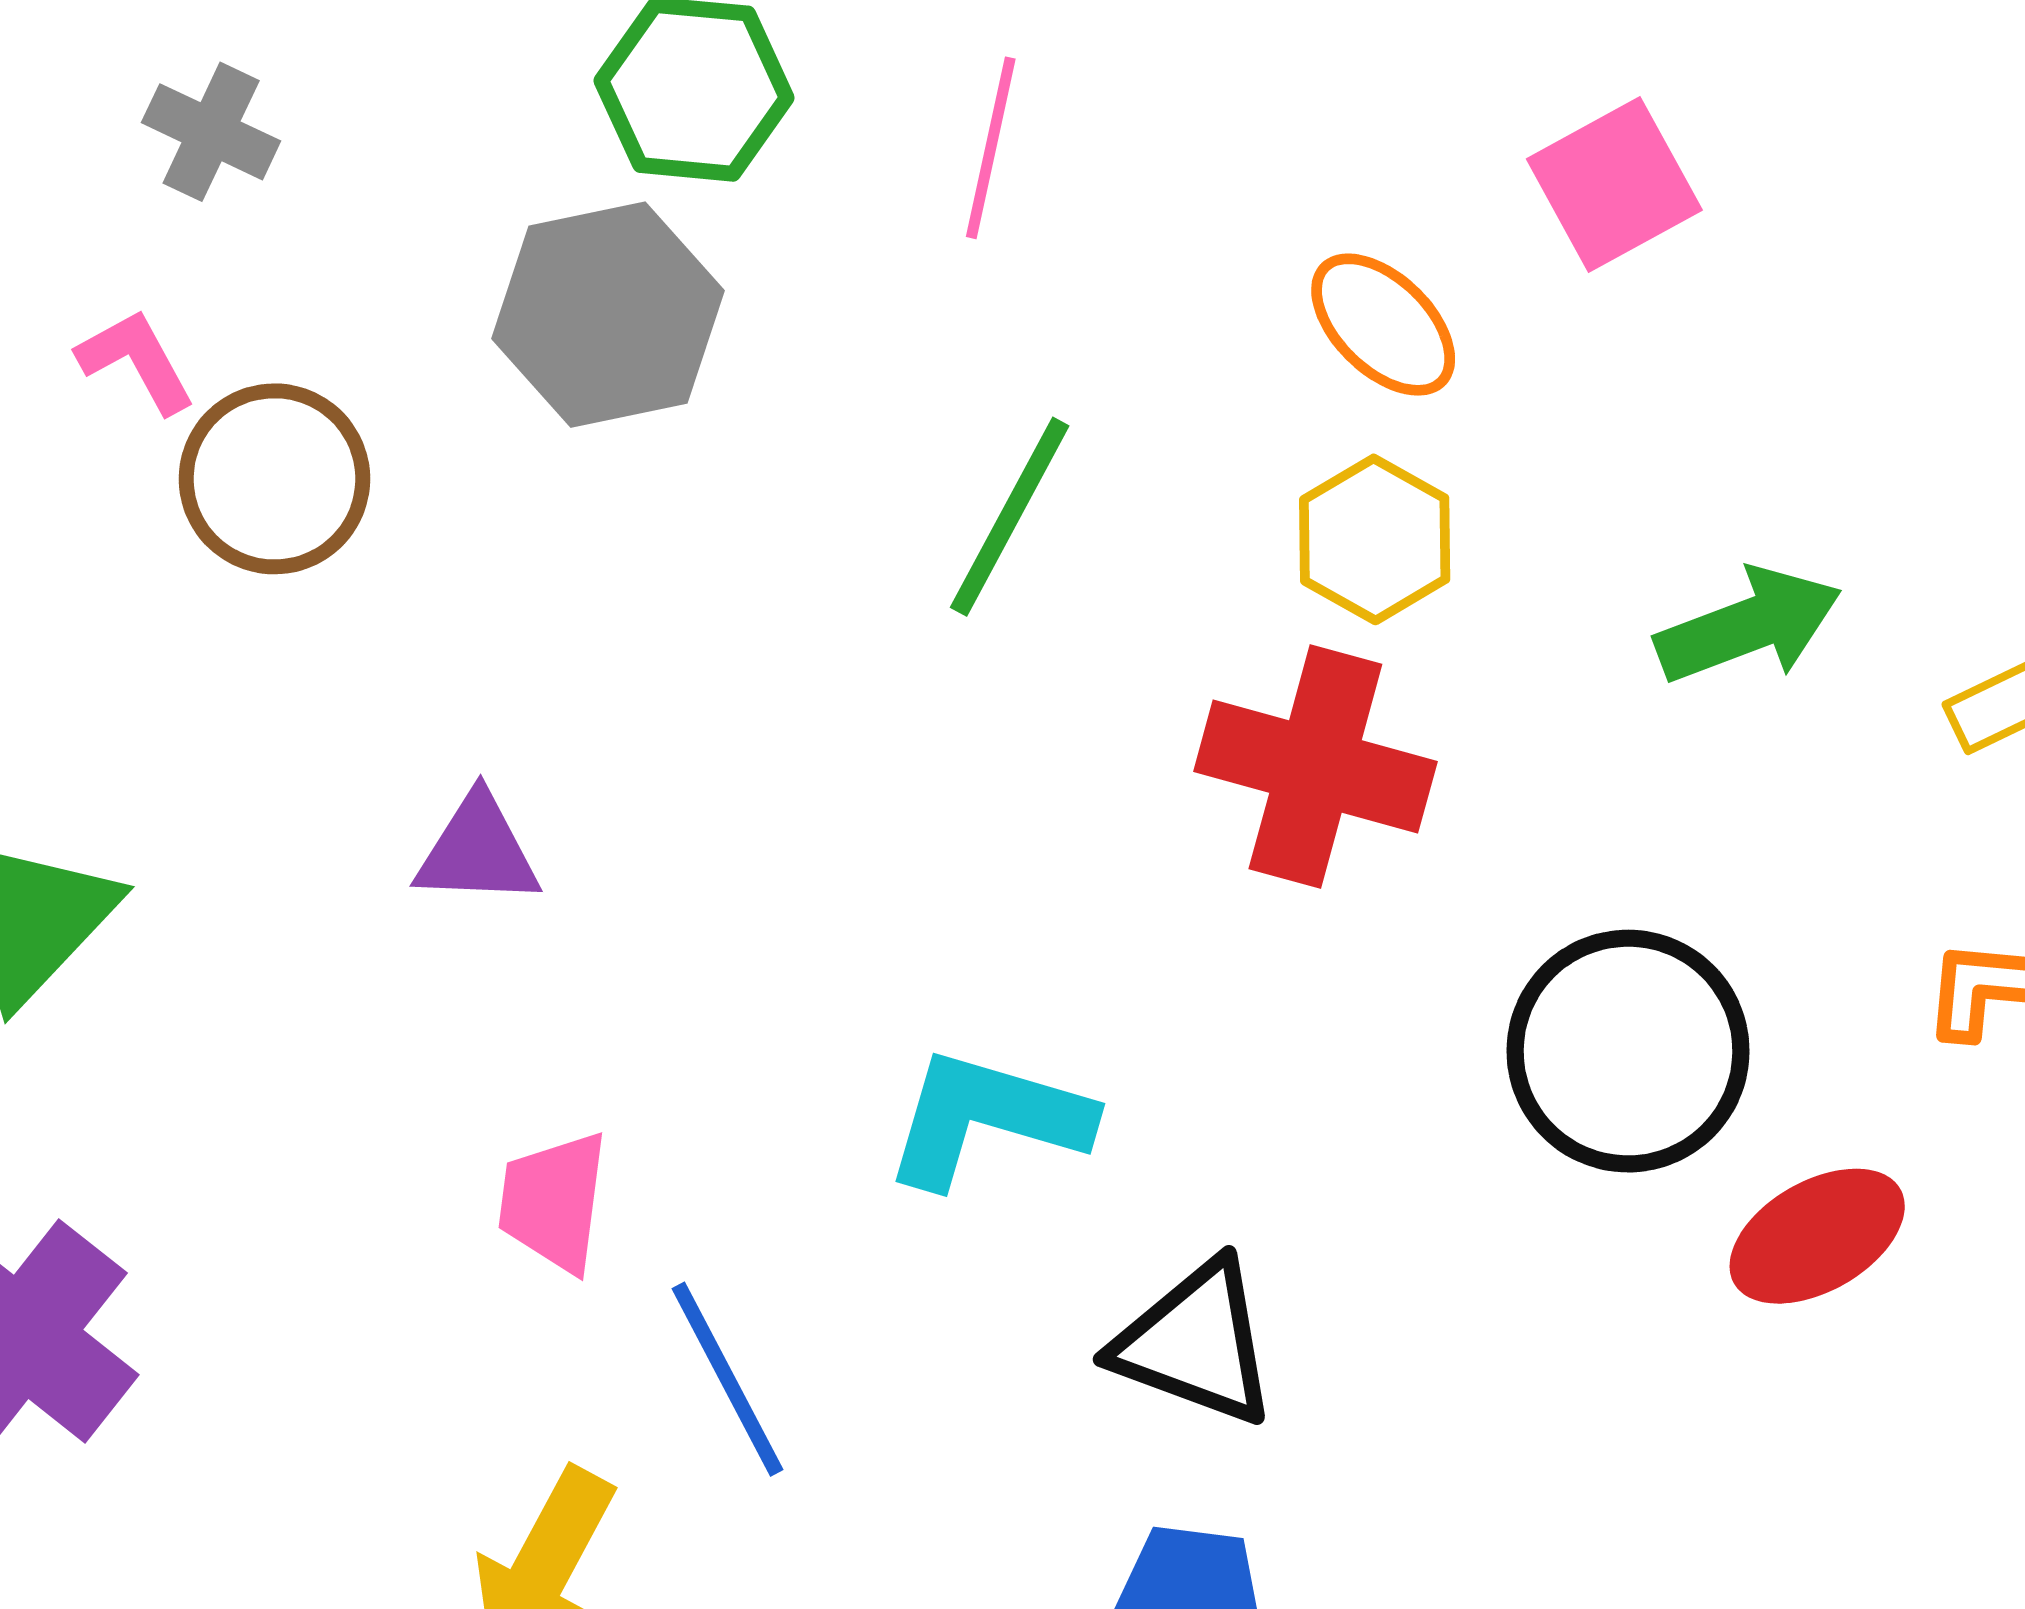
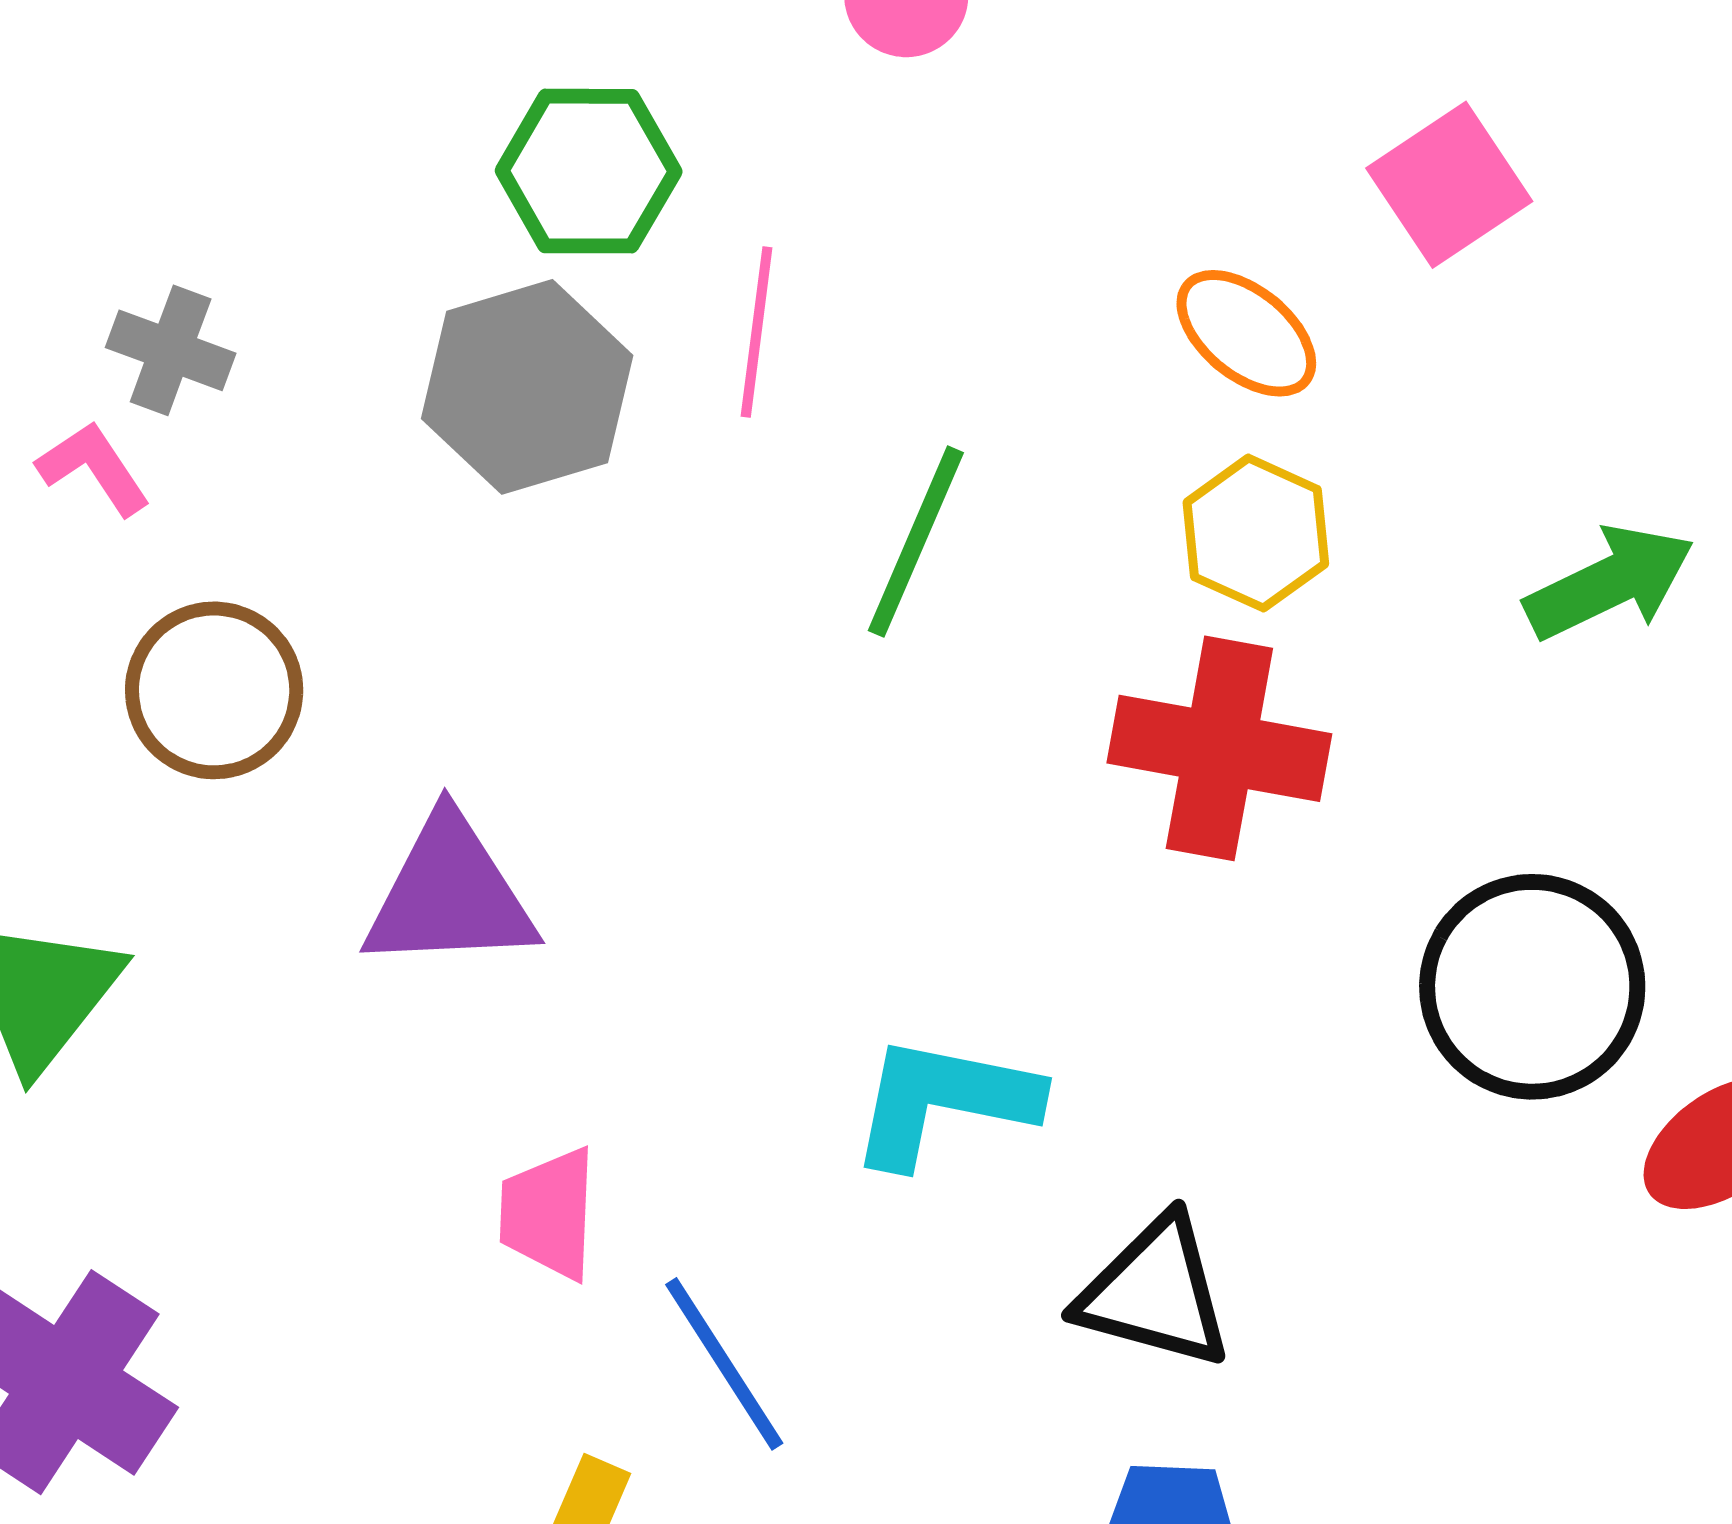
gray cross: (211, 132) -> (171, 350), moved
pink line: (991, 148) -> (757, 332), moved
brown circle: (274, 479) -> (214, 690), moved
purple triangle: (478, 851) -> (450, 894), size x1.5

